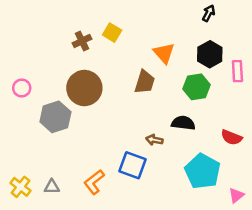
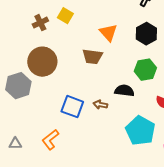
brown trapezoid: (145, 82) -> (92, 57), turned 80
green hexagon: (196, 87) -> (145, 70), moved
blue square: (133, 165) -> (72, 107), moved

